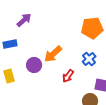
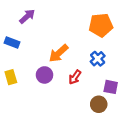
blue rectangle: (10, 44) -> (12, 42), turned 32
purple circle: (34, 65) -> (44, 75), moved

